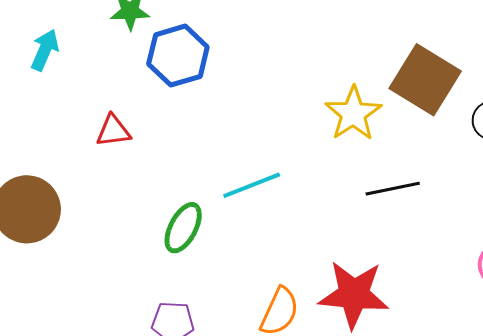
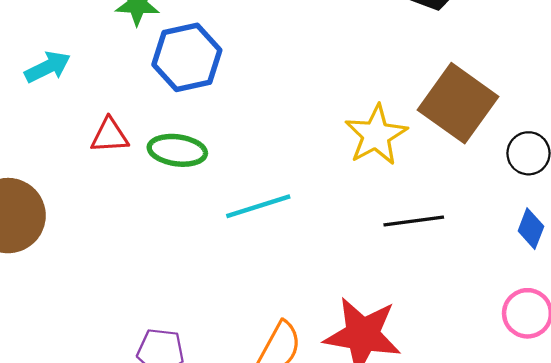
cyan arrow: (45, 50) -> (48, 67), moved, turned 36
green ellipse: (183, 228) -> (177, 150), moved, turned 66

